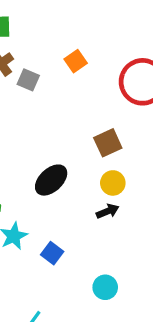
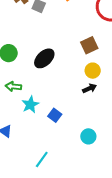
black ellipse: (51, 180) -> (44, 58), moved

